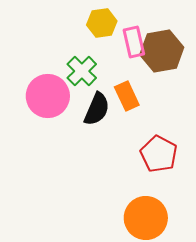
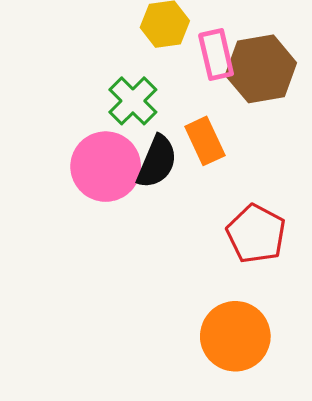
pink circle: (48, 96) -> (106, 167), moved

